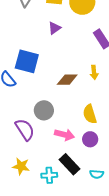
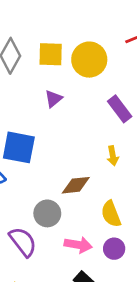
brown diamond: (67, 80) -> (76, 185), moved

